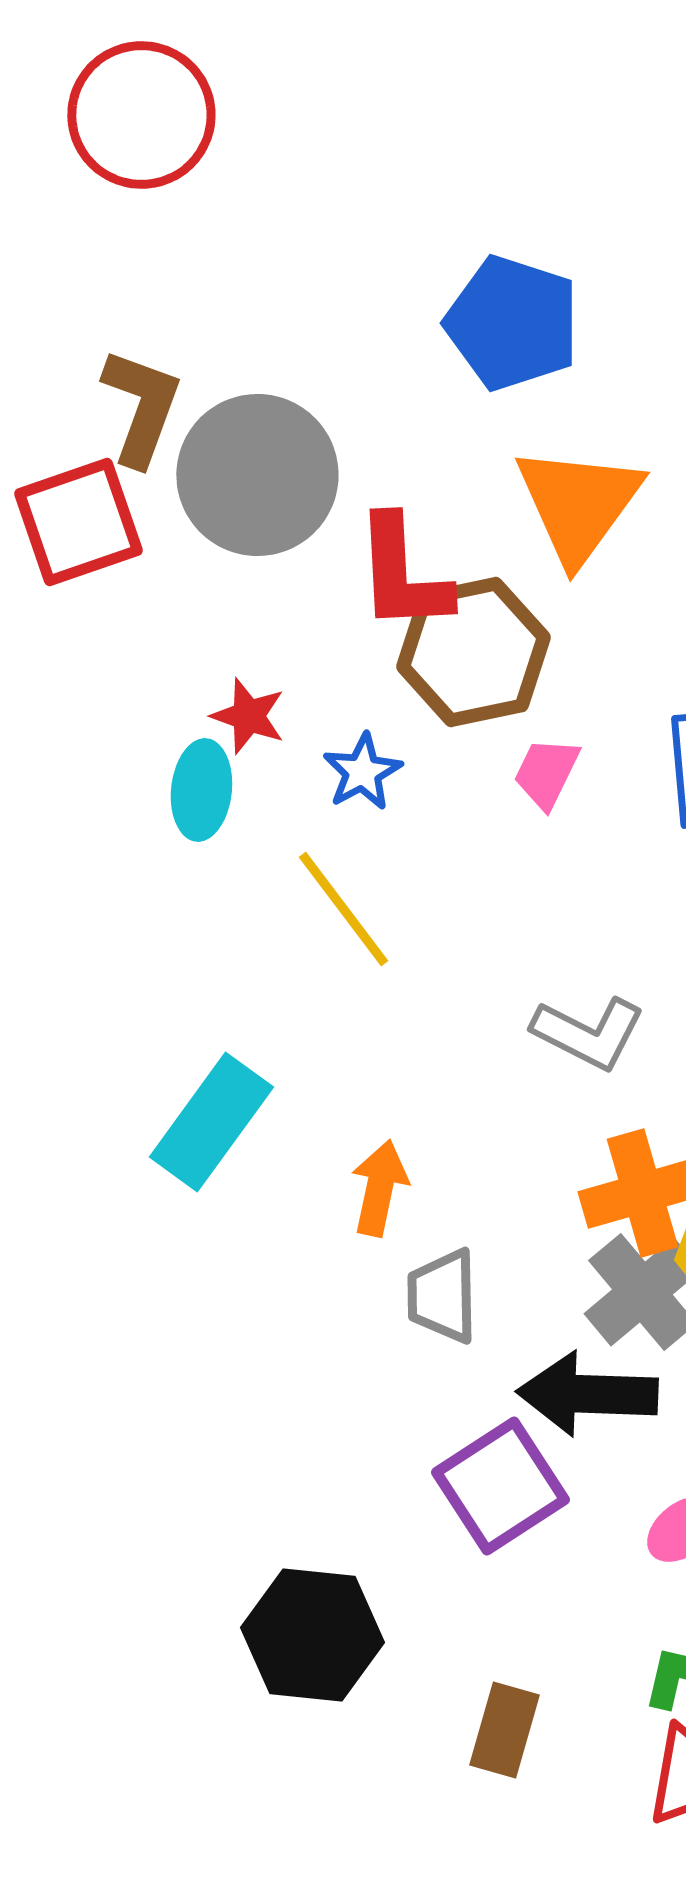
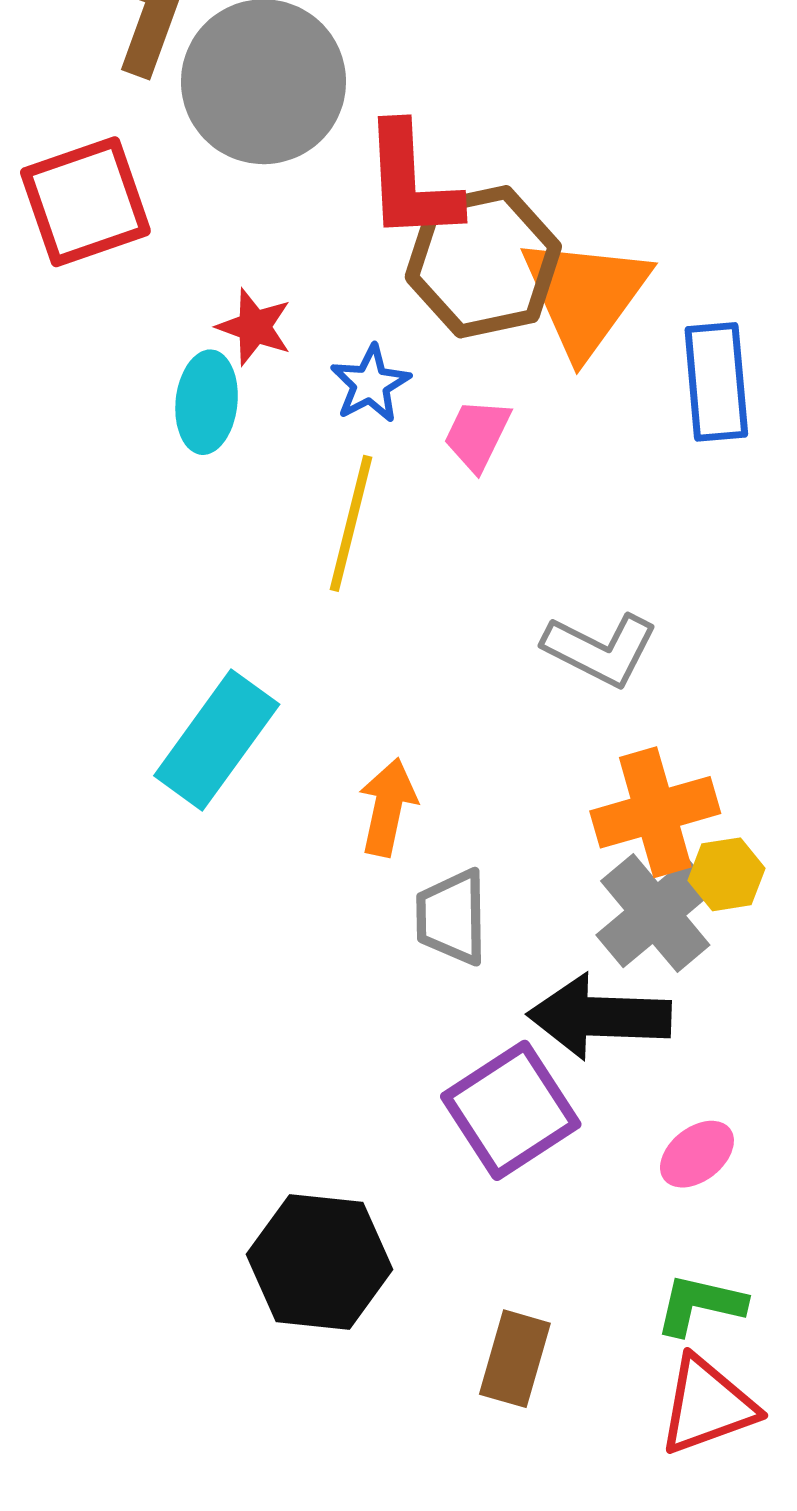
orange triangle: (578, 504) -> (585, 295), moved
red square: (78, 522) -> (85, 202), moved
pink trapezoid: (546, 773) -> (477, 435), moved
yellow line: (343, 909) -> (351, 523), turned 51

